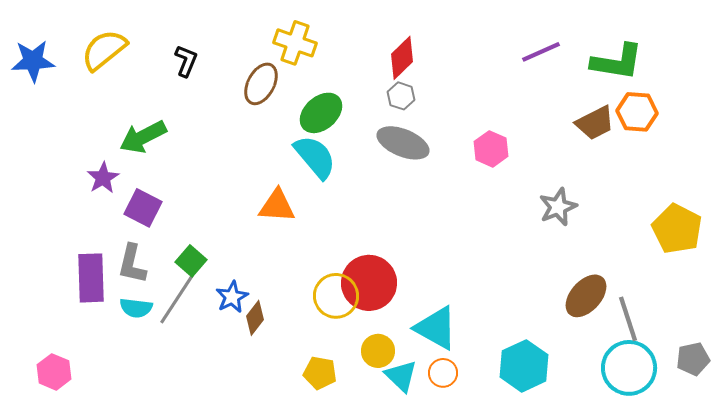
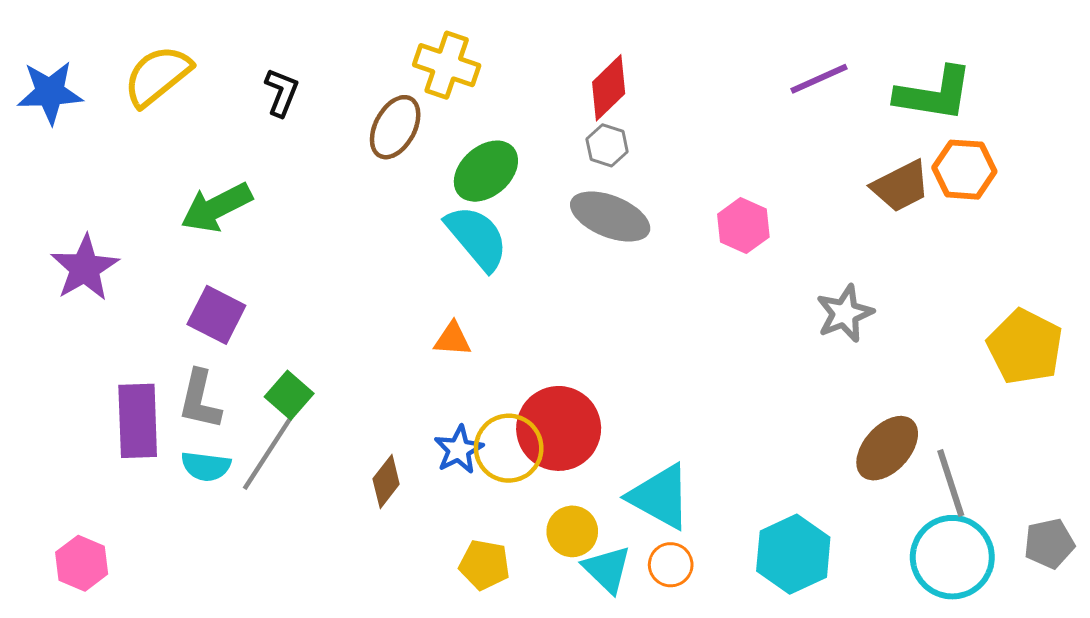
purple star: (103, 178) -> (85, 268), moved, size x1.4
orange triangle: (277, 206) -> (453, 339), moved, size x0.7
blue star: (232, 297) -> (459, 450), moved

